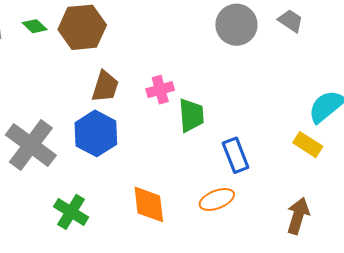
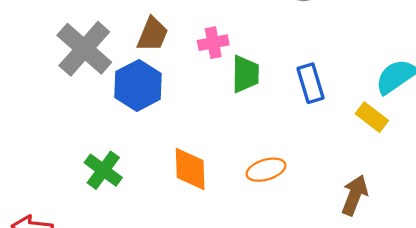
gray cross: (31, 145) -> (84, 49), moved
blue rectangle: (236, 155) -> (311, 83), moved

